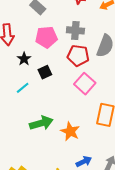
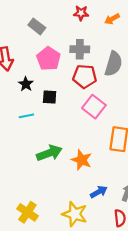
pink pentagon: (46, 37) -> (48, 59), turned -30
black square: (45, 72) -> (50, 97), turned 32
cyan line: (23, 88) -> (26, 116), turned 32

